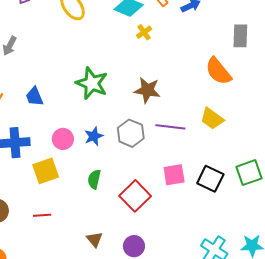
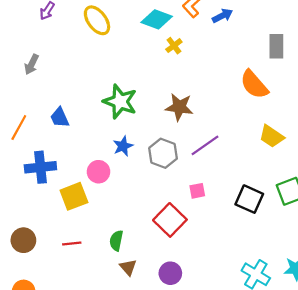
yellow trapezoid: (212, 119) -> (271, 136), moved
purple line: (170, 127) -> (205, 145), turned -40
blue star: (94, 136) -> (123, 146), moved
pink circle: (63, 139) -> (99, 172), moved
pink square: (174, 175) -> (197, 191), moved, size x0.7
green semicircle: (94, 179) -> (116, 241), moved

